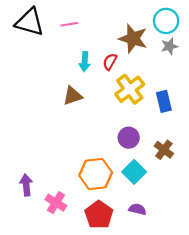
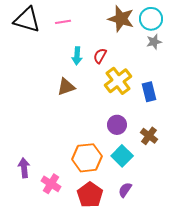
brown star: (133, 39) -> (121, 19), moved
purple semicircle: (137, 209) -> (125, 190), turned -70

